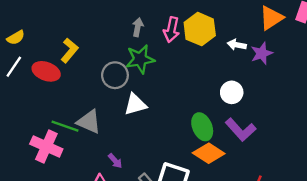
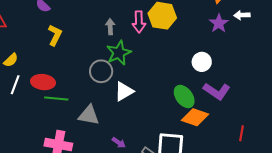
white arrow: (237, 45) -> (242, 15), moved
yellow L-shape: (70, 50) -> (55, 35), moved
green line: (65, 126) -> (56, 98), moved

